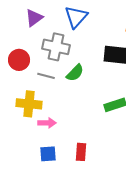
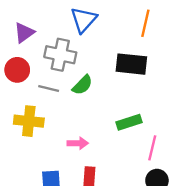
purple triangle: (34, 18) -> (24, 33), moved
pink arrow: (47, 123) -> (78, 143), moved

